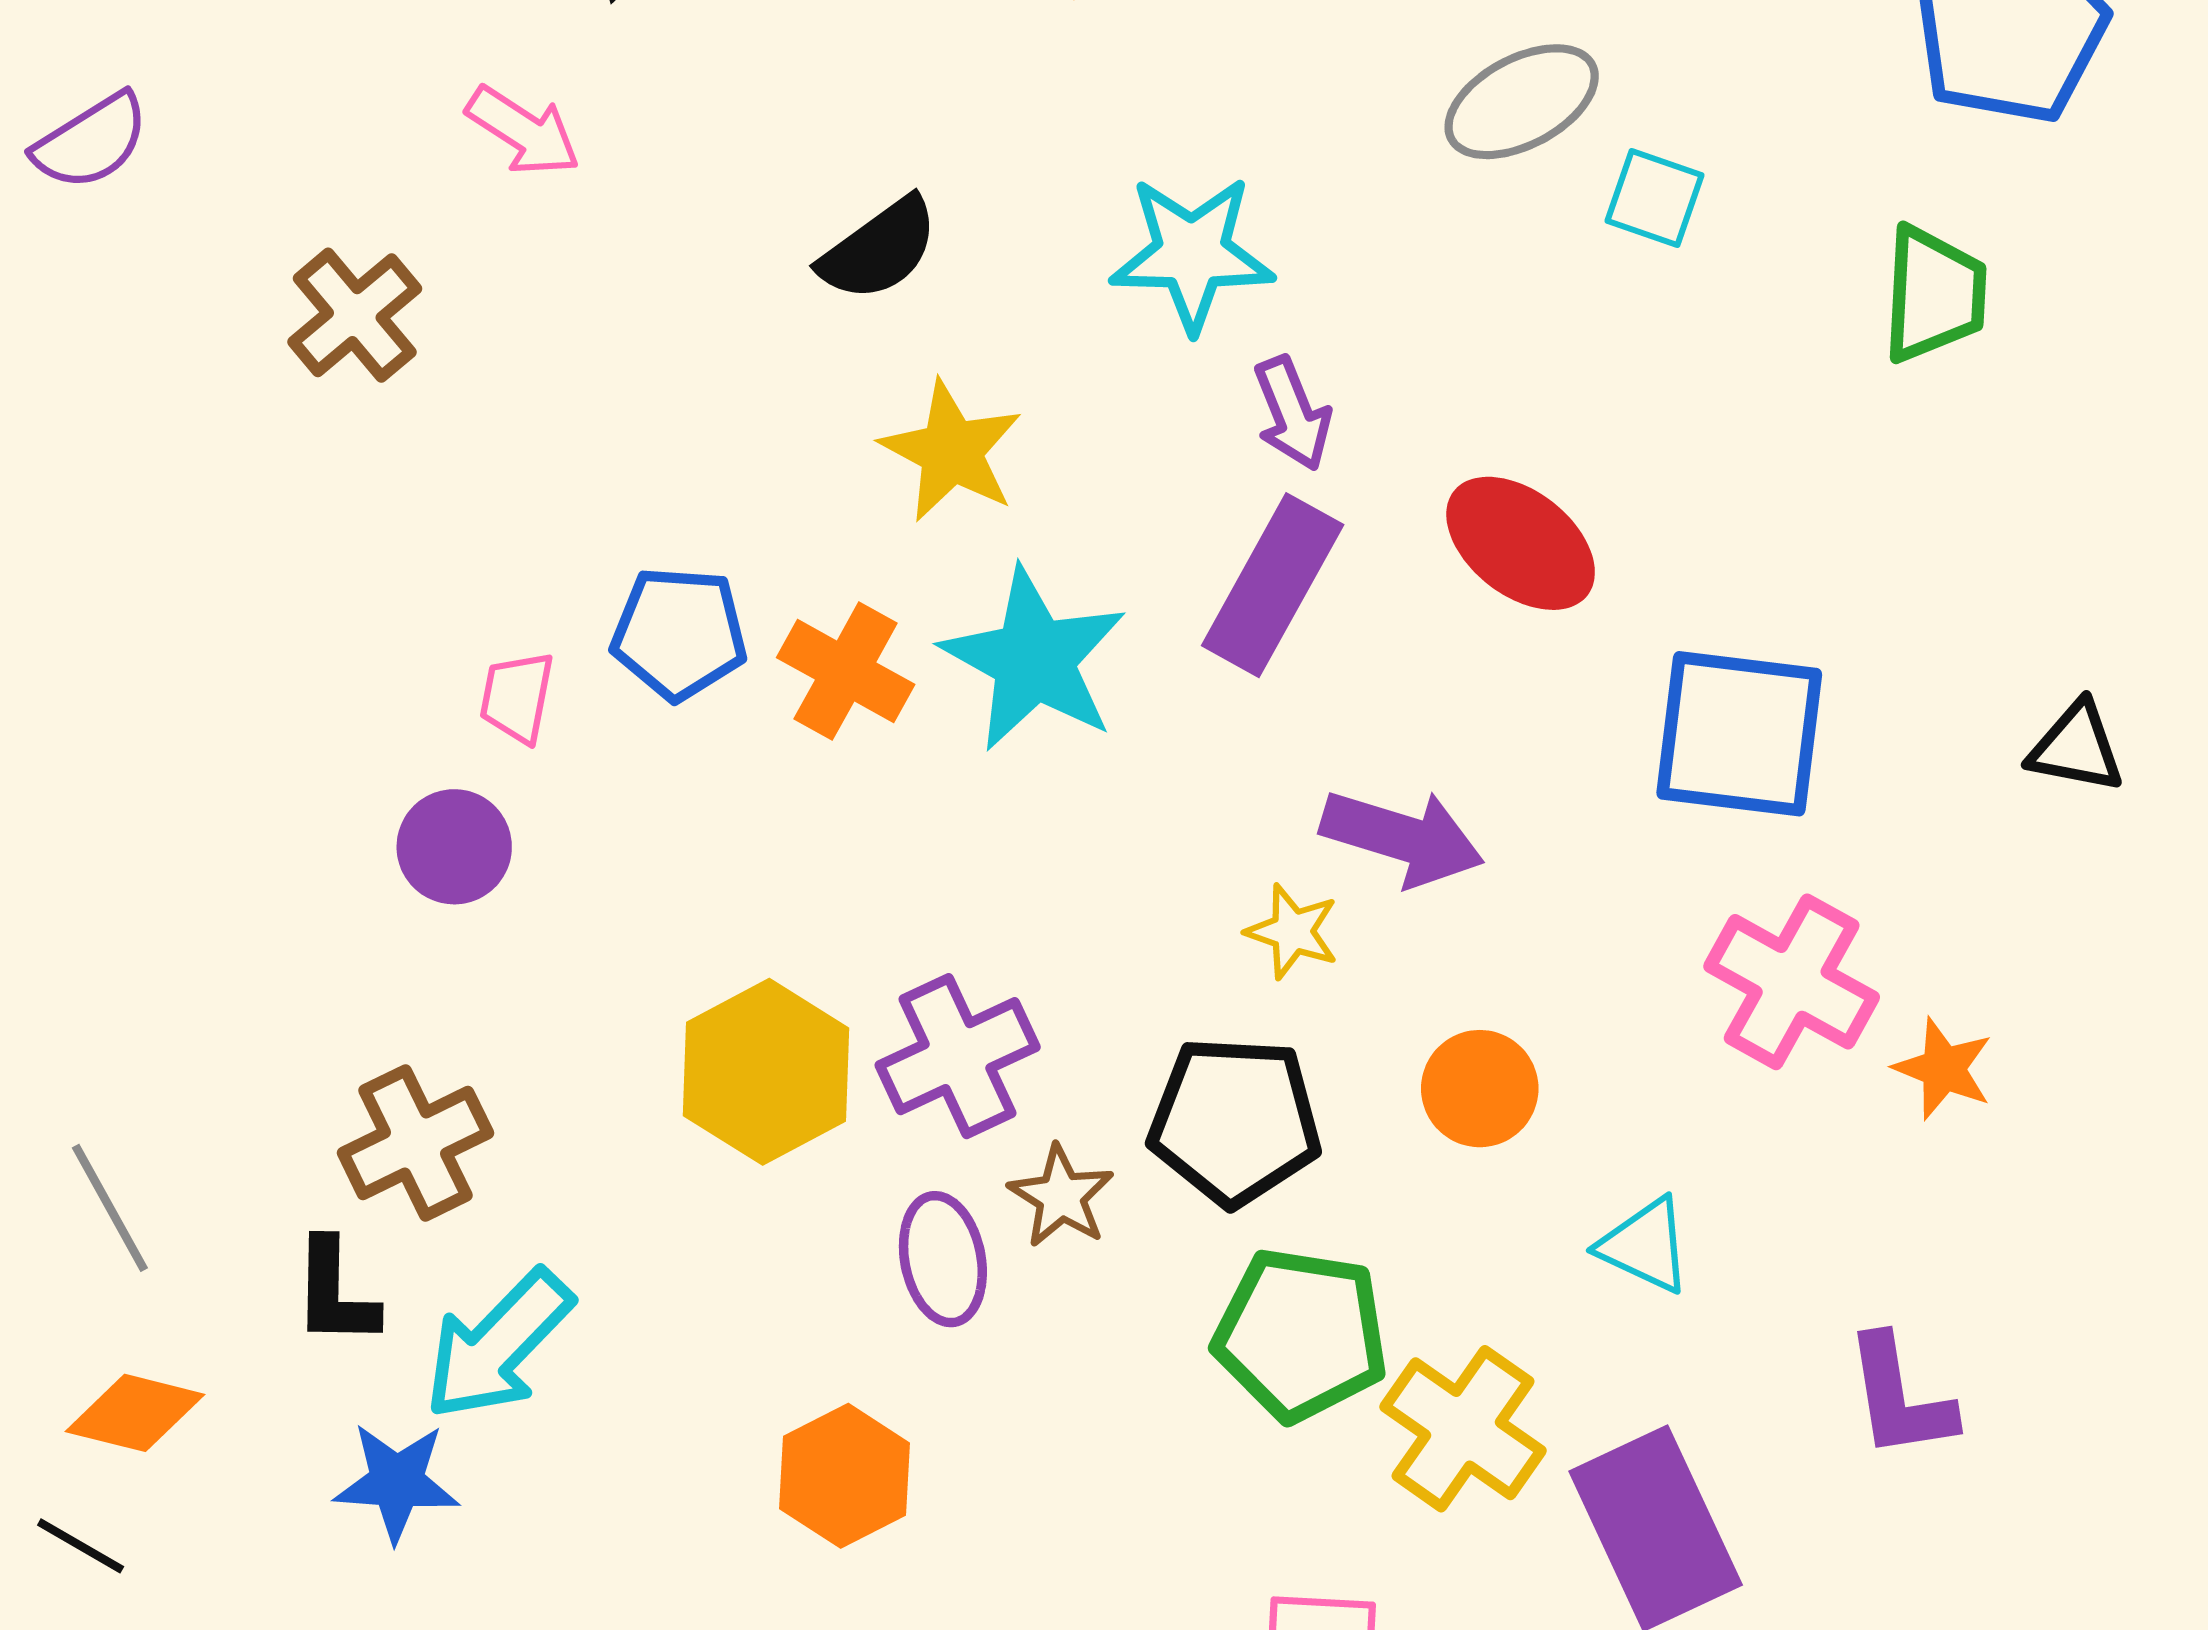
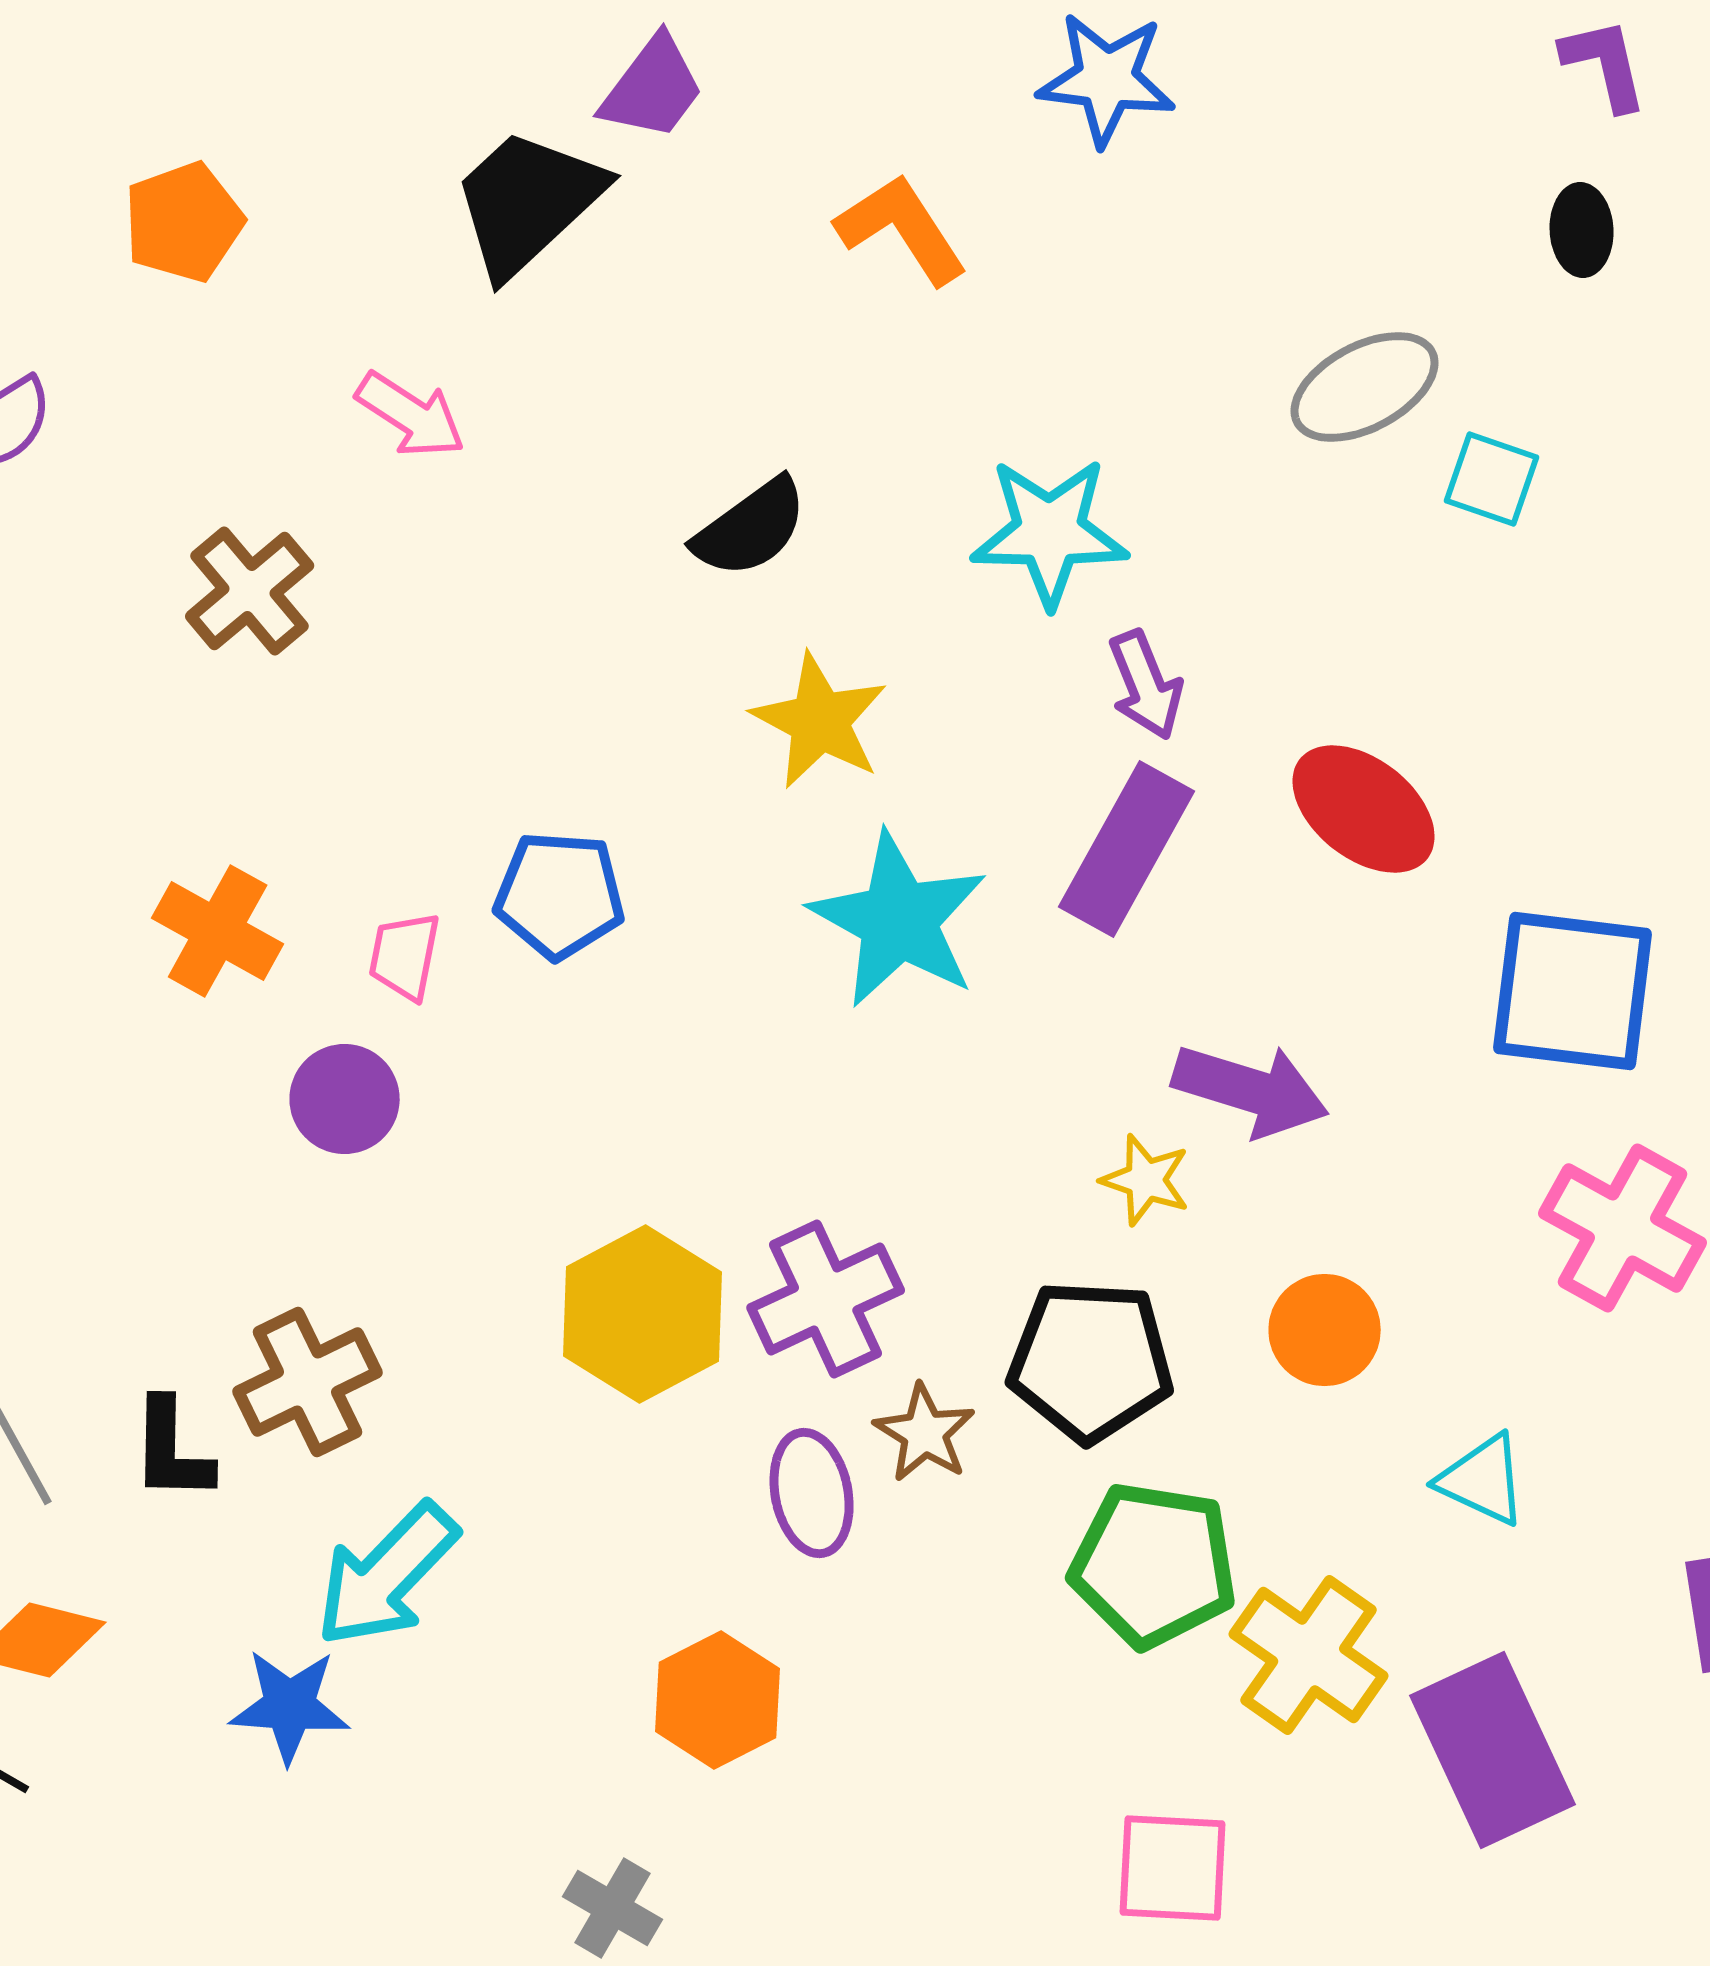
orange cross: (846, 671) -> (218, 931), moved
black L-shape: (335, 1293) -> (172, 1450), moved

